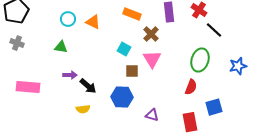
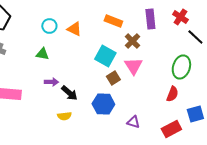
cyan square: (124, 49) -> (105, 56), size x1.5
brown square: (132, 71) -> (113, 78), turned -32
red rectangle: (190, 122) -> (171, 129), turned 72

